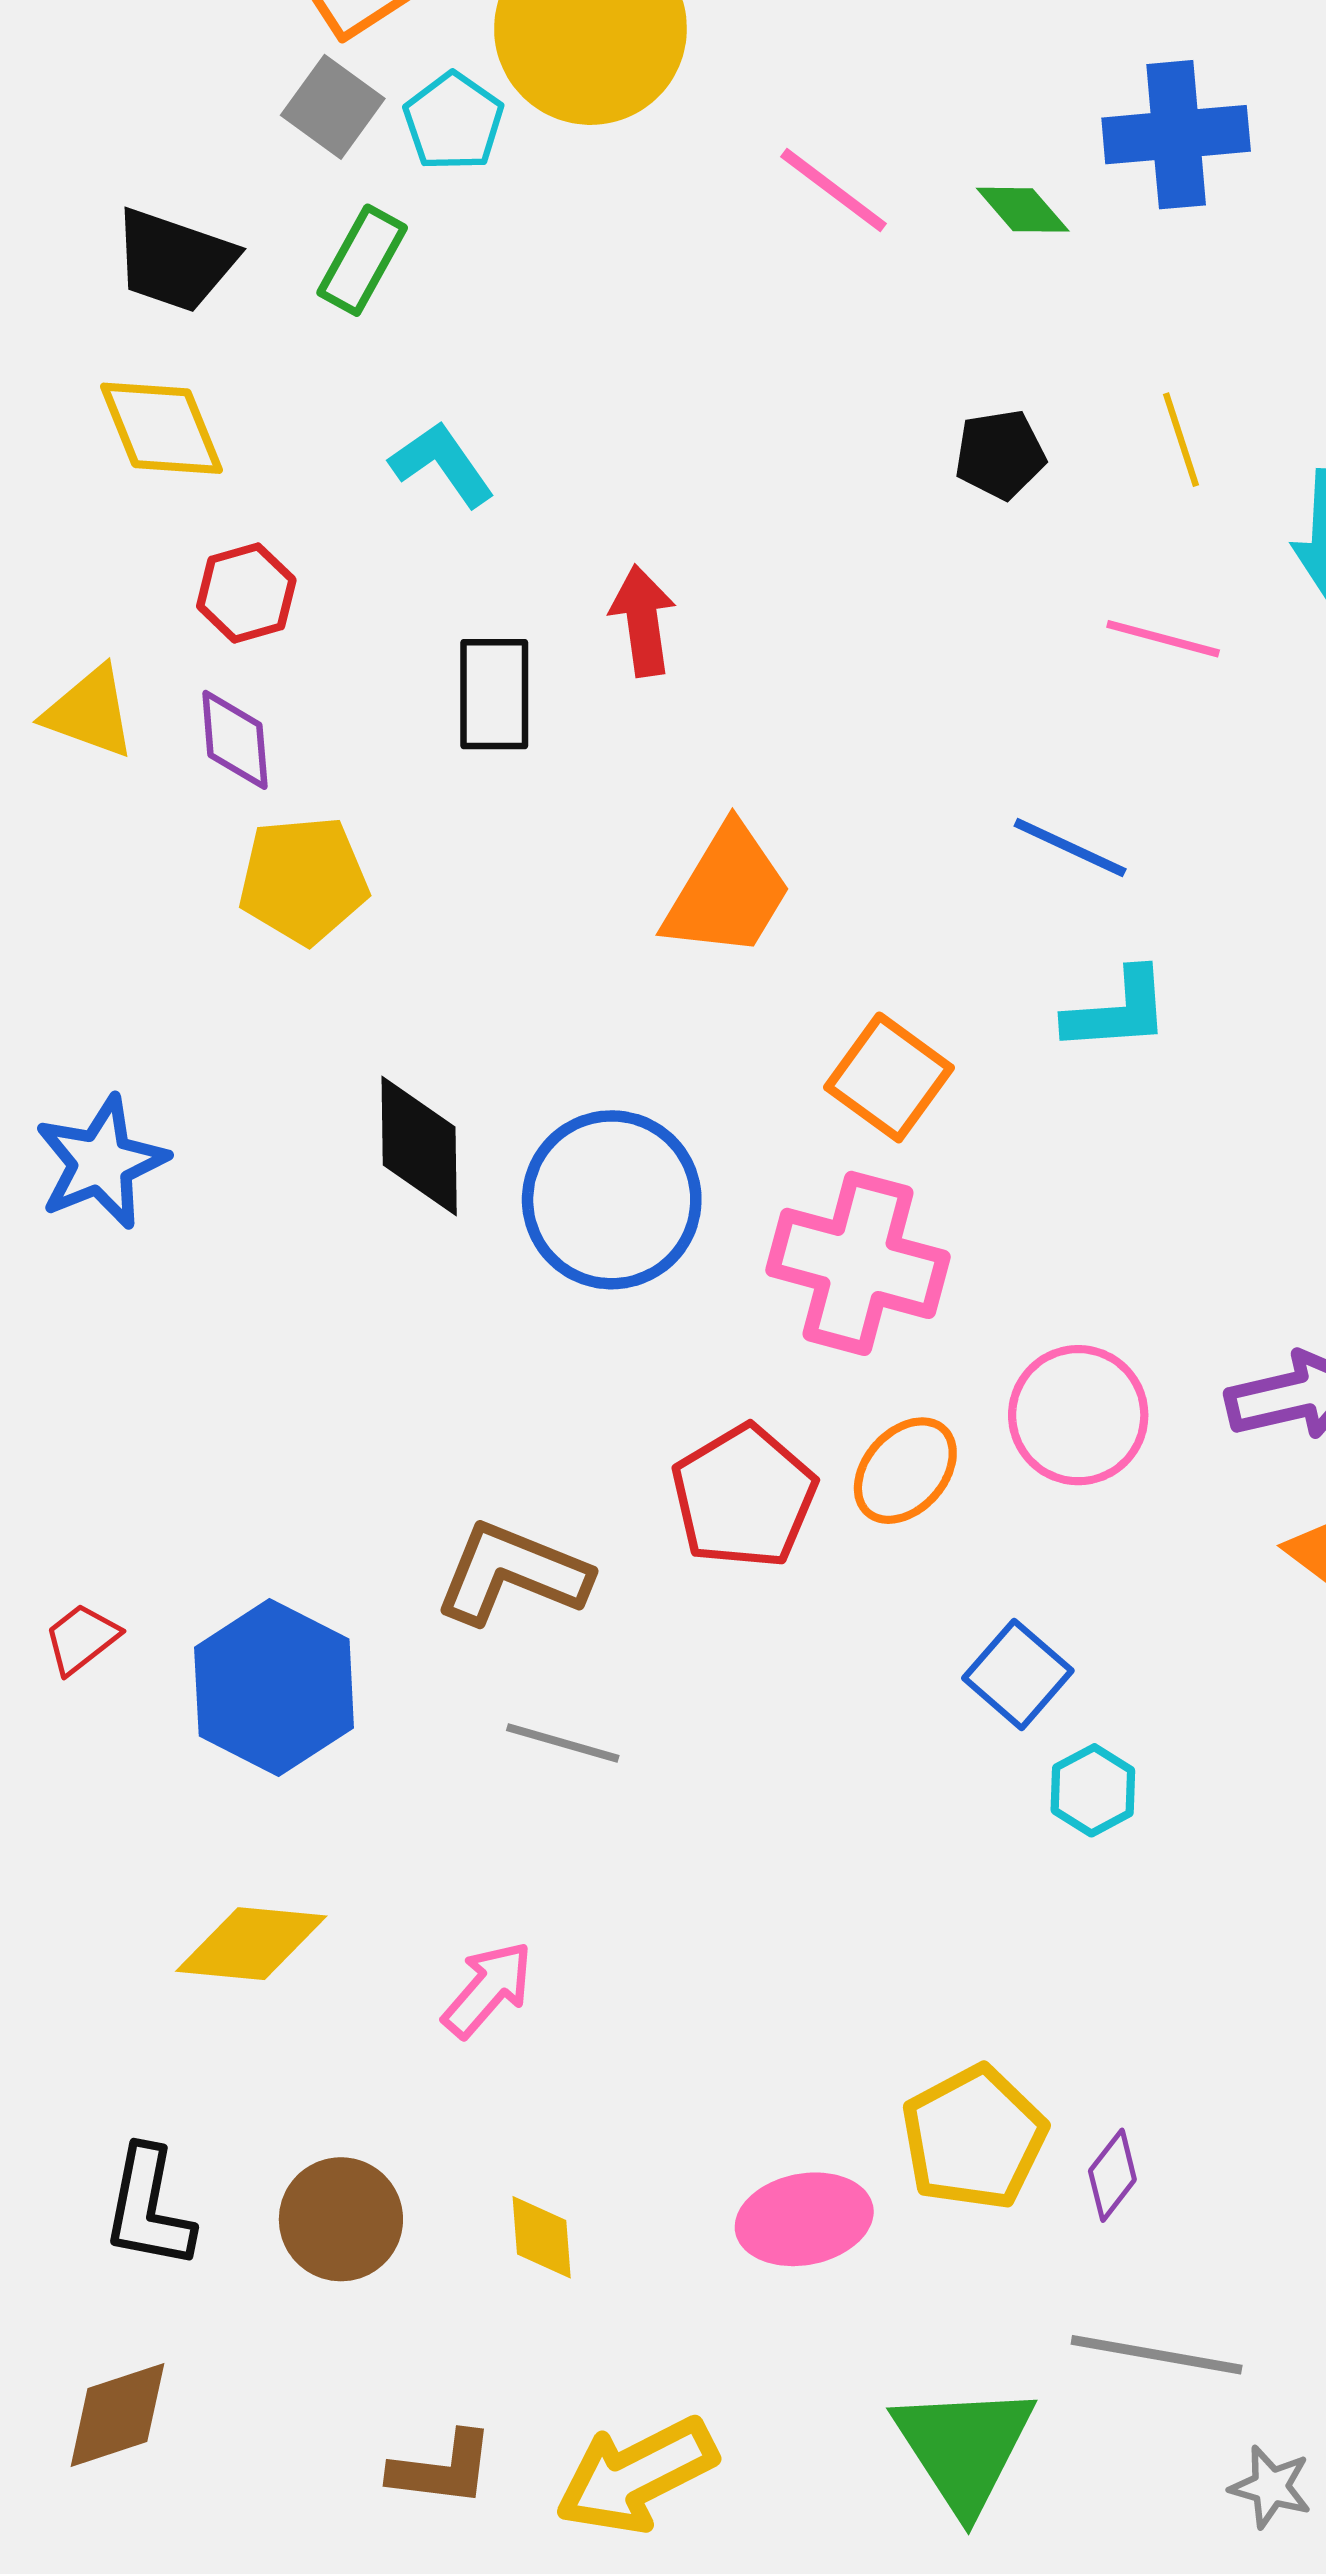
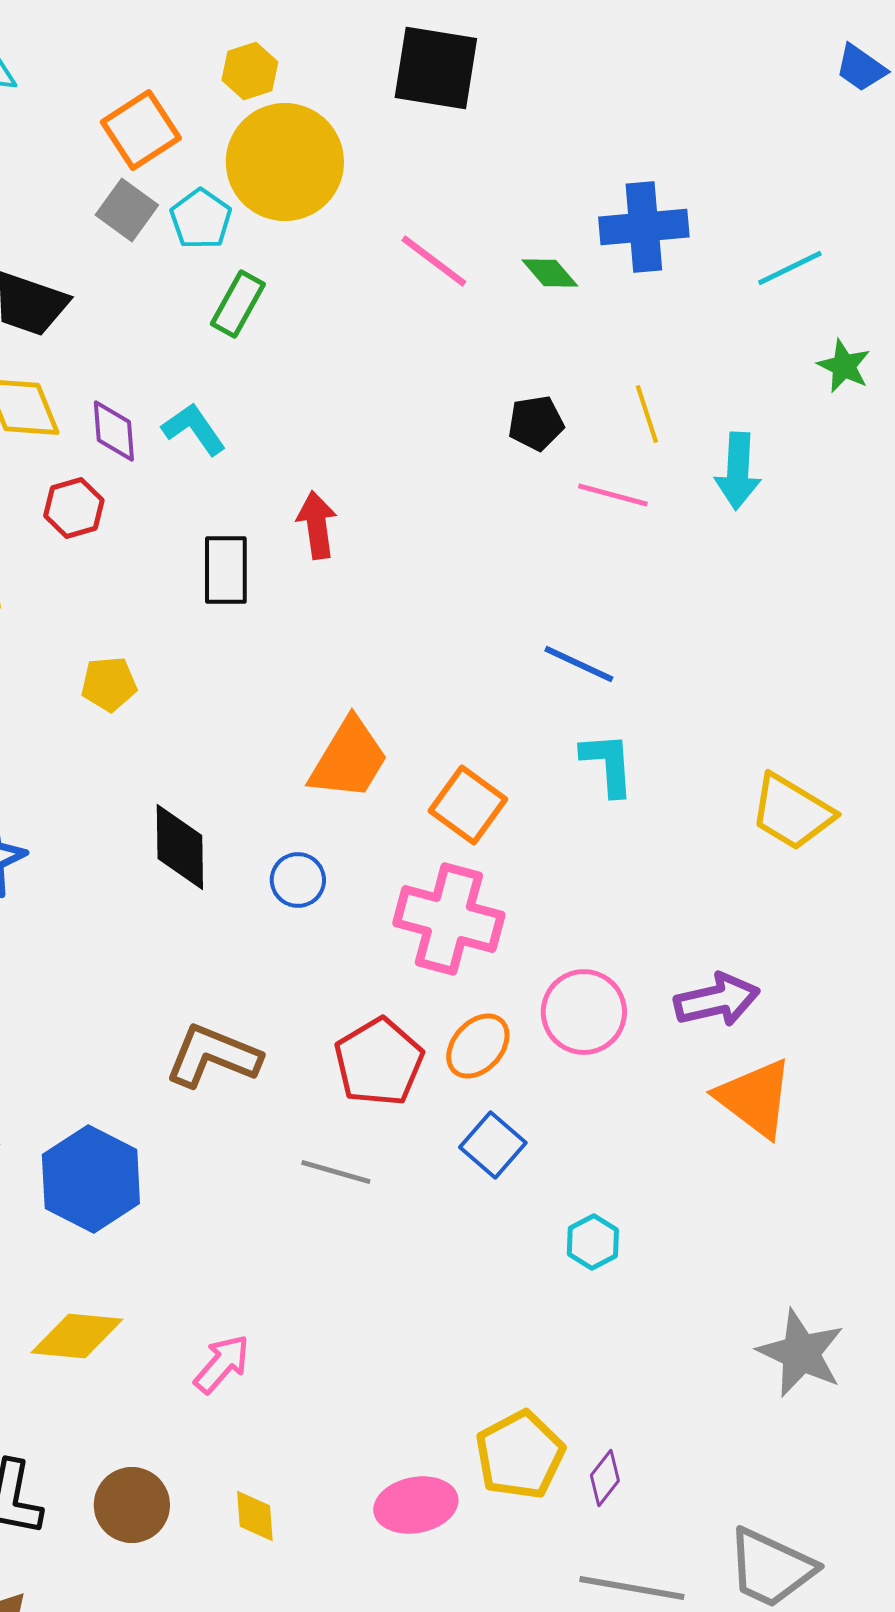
green rectangle: (362, 260) -> (238, 304), moved
pink line: (1163, 639) -> (613, 495), moved
purple diamond: (235, 740) -> (114, 431), moved
yellow pentagon: (303, 880) -> (109, 684), size x0.7
orange trapezoid: (728, 892) -> (349, 759), moved
cyan L-shape: (1117, 1011) -> (608, 764), turned -90
blue circle: (612, 1200) -> (298, 880), size x0.5
brown L-shape: (512, 1573) -> (213, 1056), moved
blue square: (1018, 1674) -> (493, 1145), moved
gray line: (563, 1743) -> (336, 1172), moved

